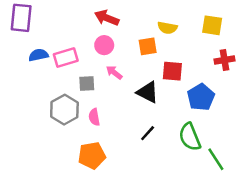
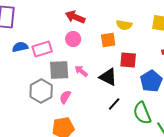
pink arrow: (114, 72) -> (81, 71), moved
gray square: (87, 84) -> (59, 70), size x1.5
pink semicircle: (94, 117) -> (65, 97), turned 40
black line: (148, 133) -> (114, 104), moved

